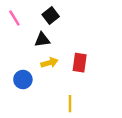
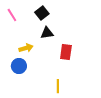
black triangle: (42, 40) -> (47, 33), moved
yellow arrow: (49, 63) -> (26, 48), moved

